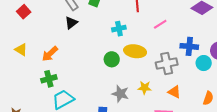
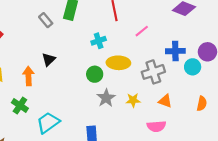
black triangle: (71, 23) -> (49, 59), moved
orange arrow: (50, 54) -> (28, 76), turned 138
green cross: (49, 79) -> (20, 106), moved, turned -35
gray star: (120, 94) -> (106, 98), moved, turned 30

